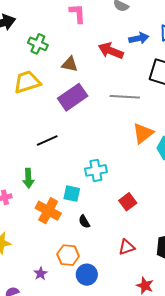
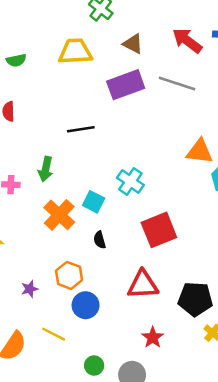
gray line: (125, 97) -> (177, 84), moved
orange triangle: (143, 133) -> (200, 151), turned 30
cyan cross: (96, 170) -> (130, 181), turned 30
red square: (128, 202) -> (159, 230), size x1.6
red triangle: (127, 247) -> (143, 285), size x1.5

